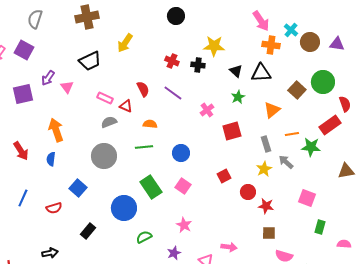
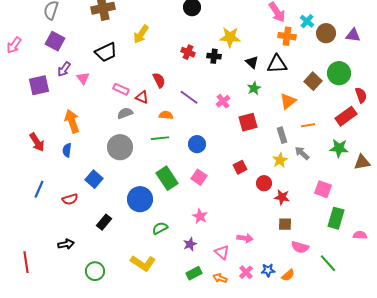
purple square: (24, 50) -> (55, 41), moved
purple line: (173, 93) -> (189, 97), moved
green star: (311, 147) -> (339, 148), moved
green rectangle: (320, 227) -> (336, 218), size x1.5

